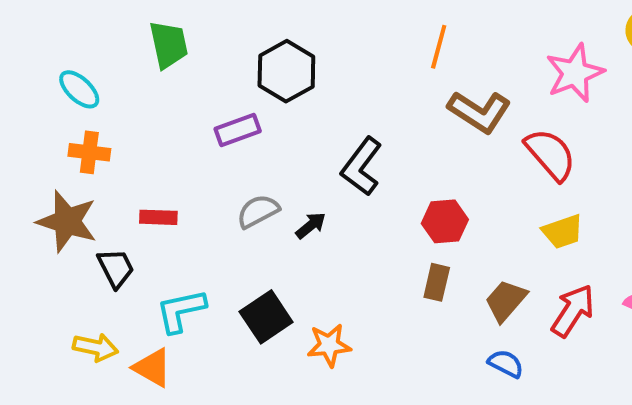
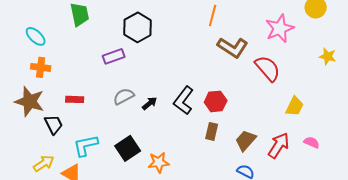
black L-shape: (362, 167) -> (184, 100), moved
yellow trapezoid: (563, 232) -> (295, 106), moved, turned -45
yellow arrow: (95, 347) -> (44, 163), turned -45

